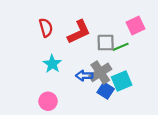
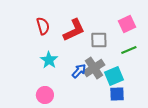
green line: (121, 47) -> (129, 50), moved
blue arrow: (84, 76) -> (79, 71), turned 133
blue square: (106, 91) -> (117, 94), moved, turned -35

